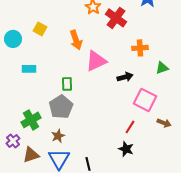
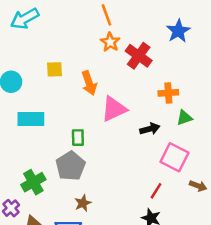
yellow square: (40, 29) -> (54, 69), moved, turned -32
green triangle: (162, 68) -> (184, 118), moved
cyan rectangle: (29, 69) -> (31, 119), size x1.5
brown star: (58, 136) -> (83, 203), moved

